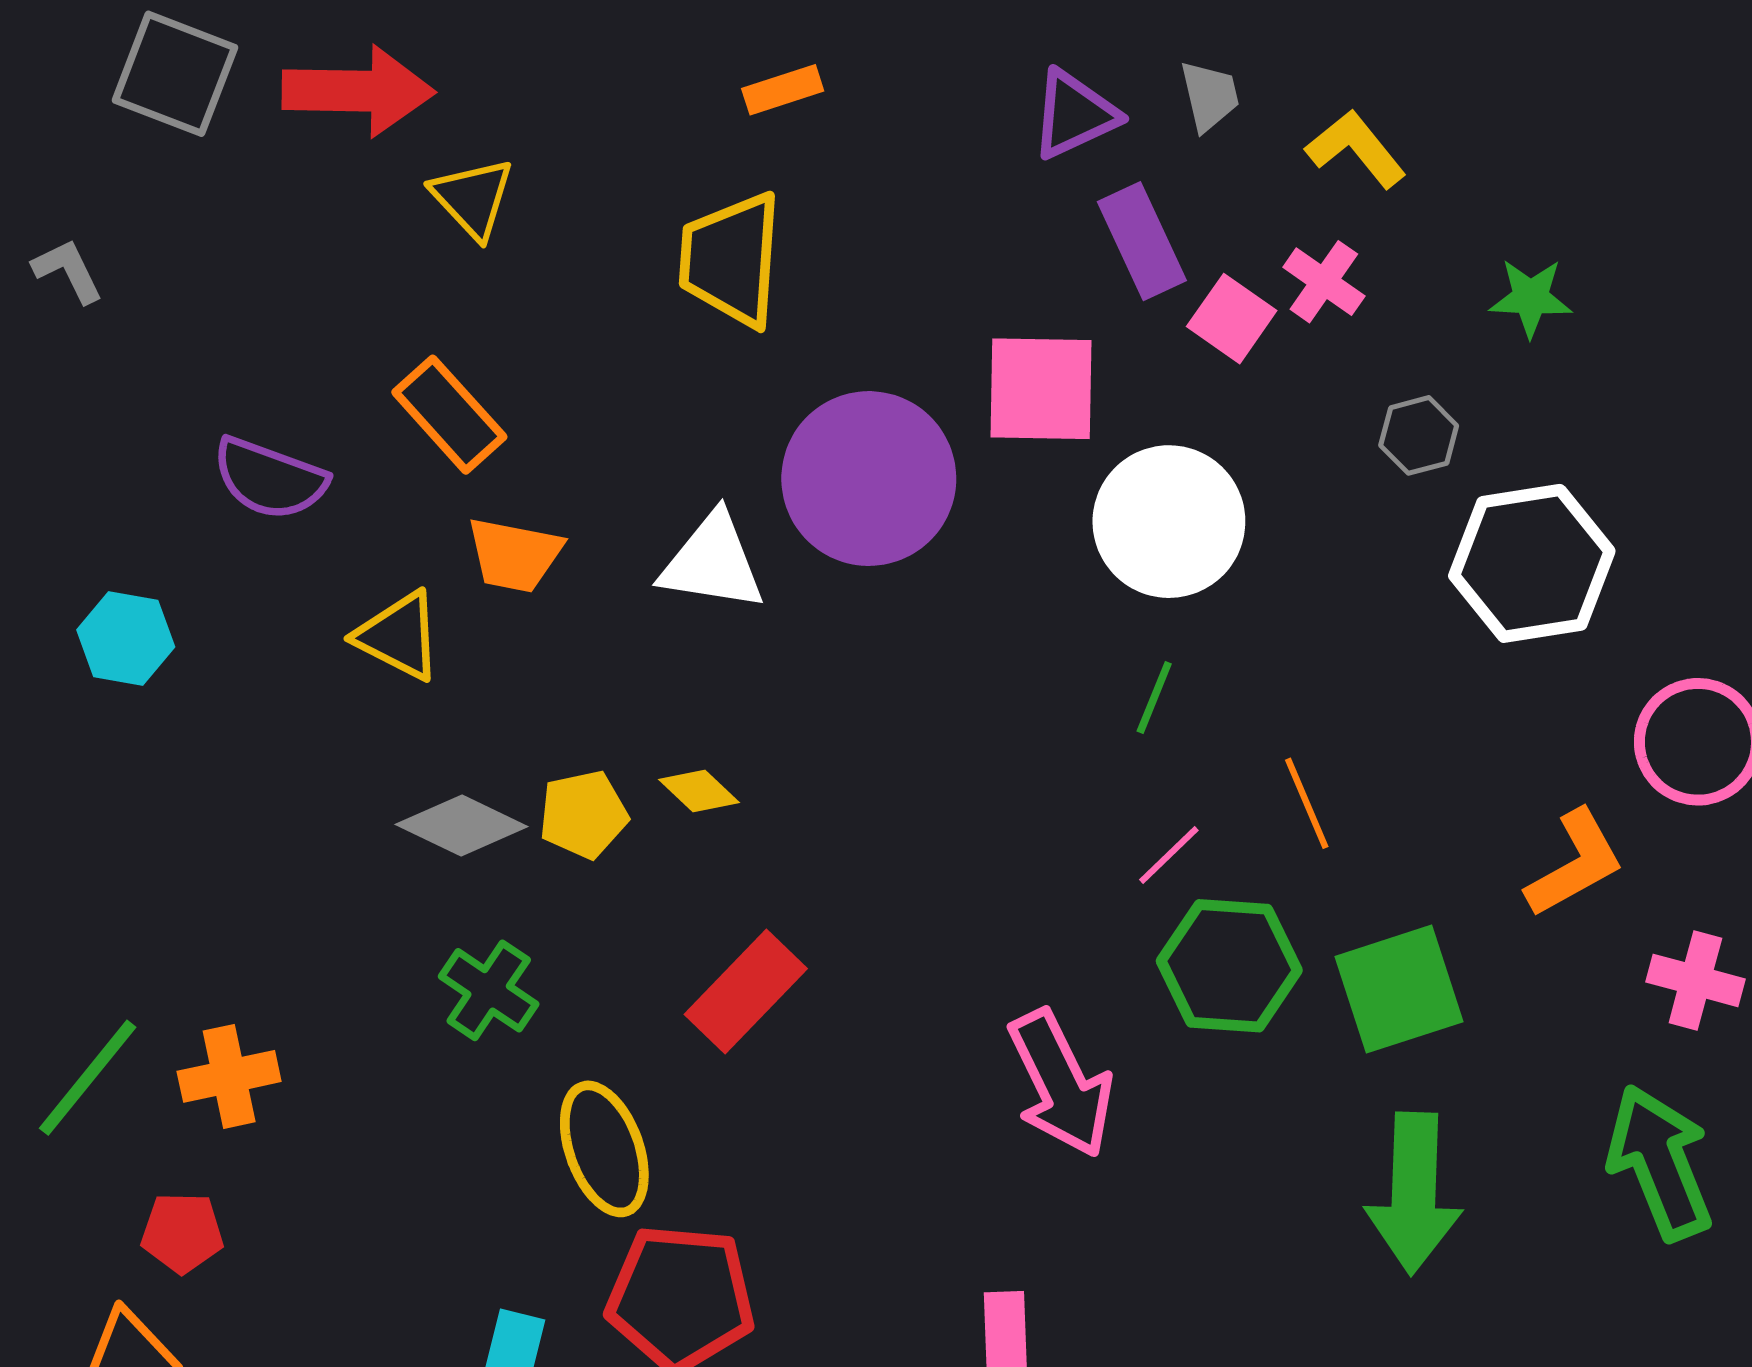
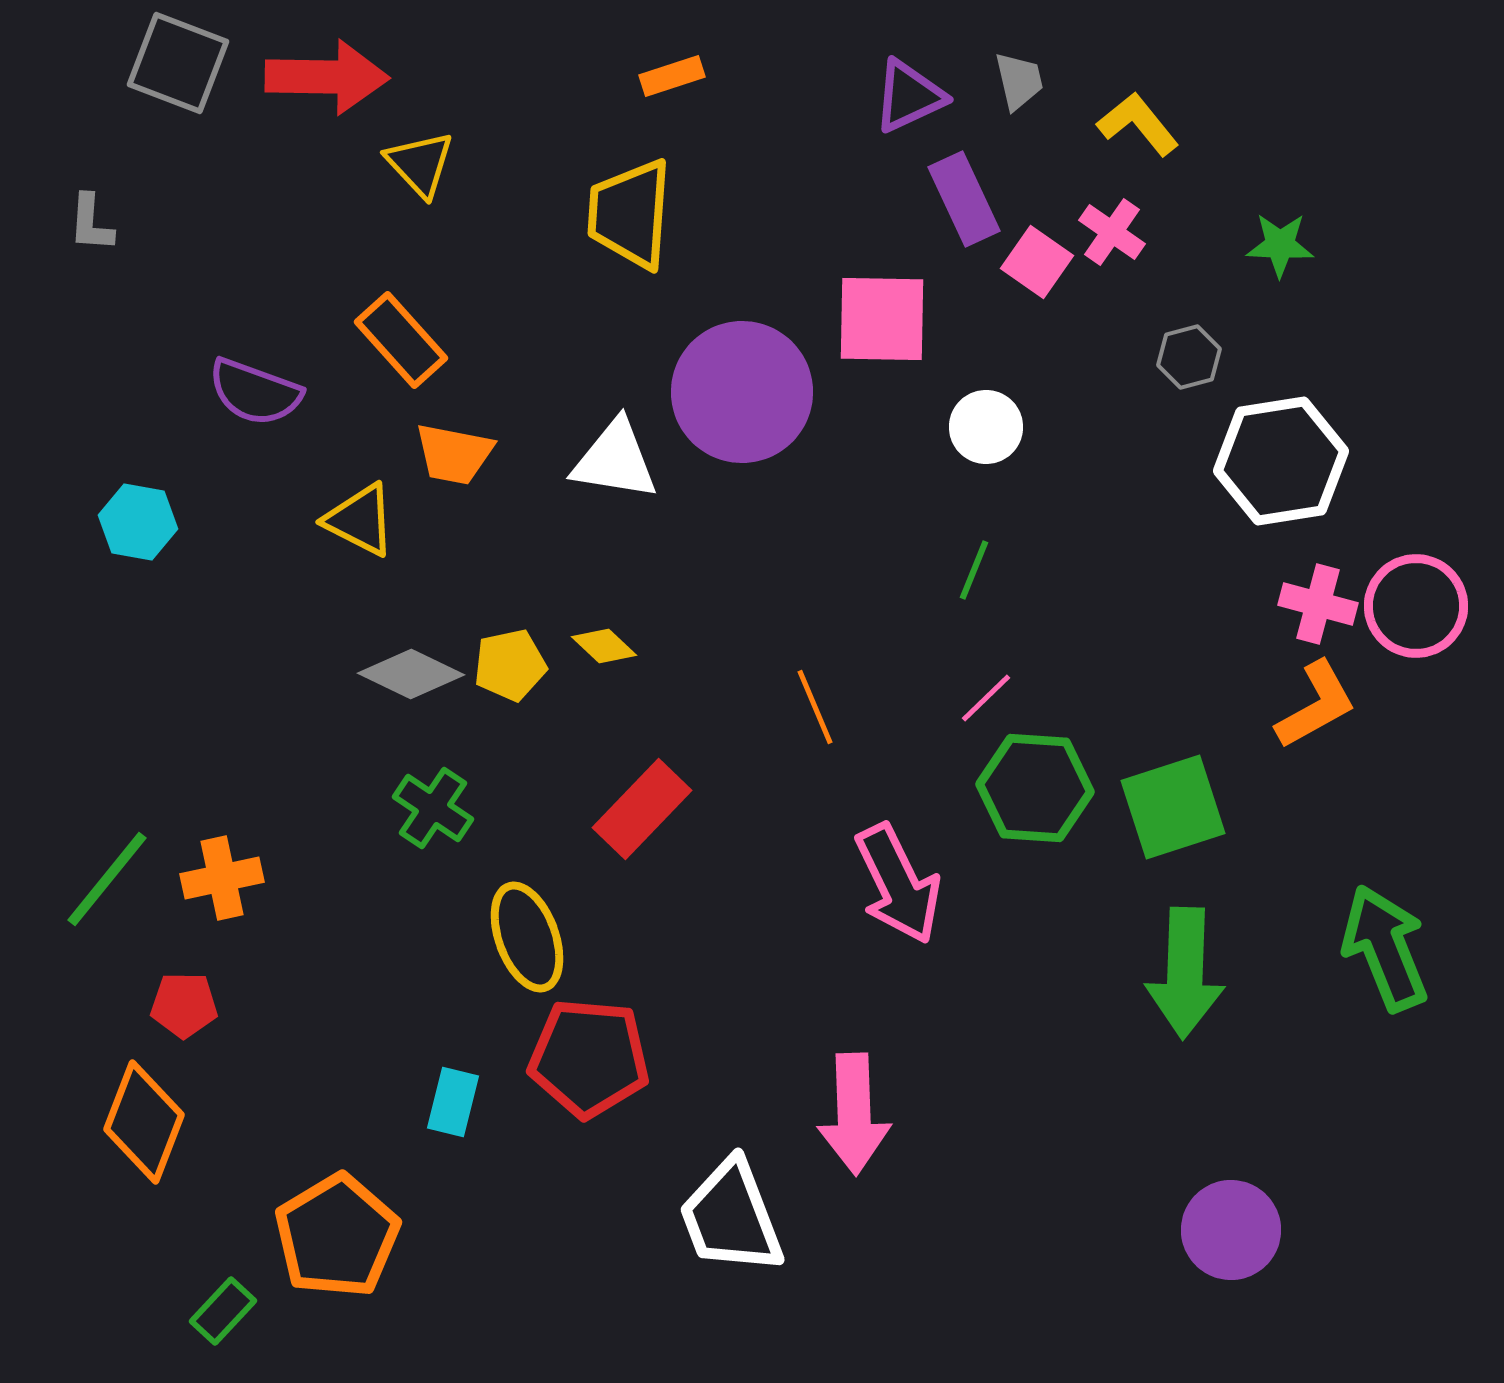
gray L-shape: (68, 271) -> (91, 223), turned -150
white circle: (1169, 522) -> (986, 427), size x0.6
orange line: (1307, 803) -> (815, 707), moved
pink cross: (1695, 980) -> (1318, 604), moved

